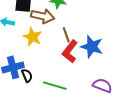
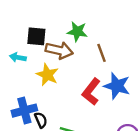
brown line: (66, 35) -> (101, 53), moved

